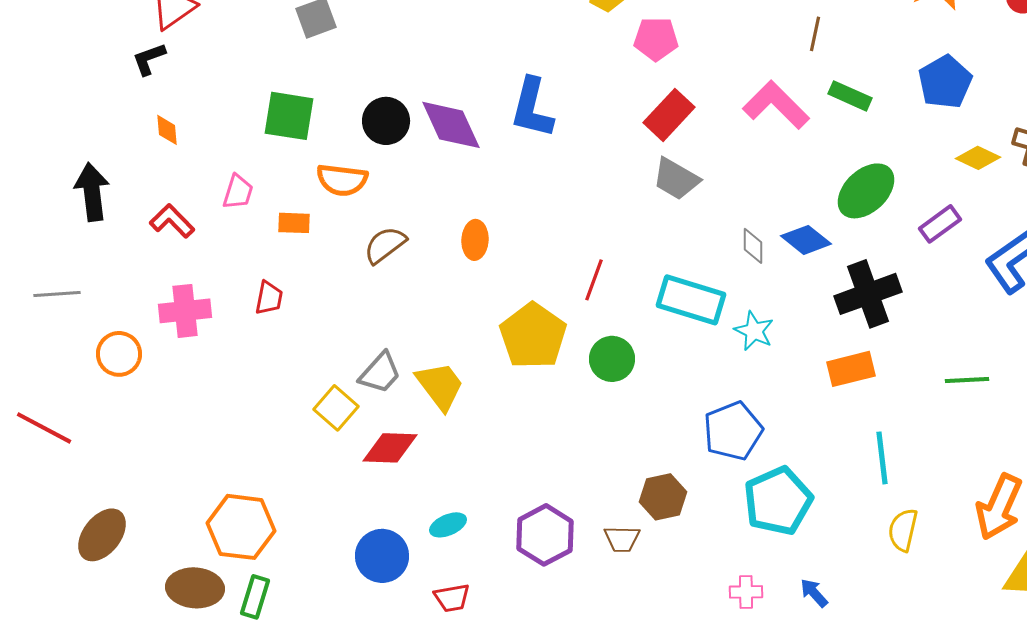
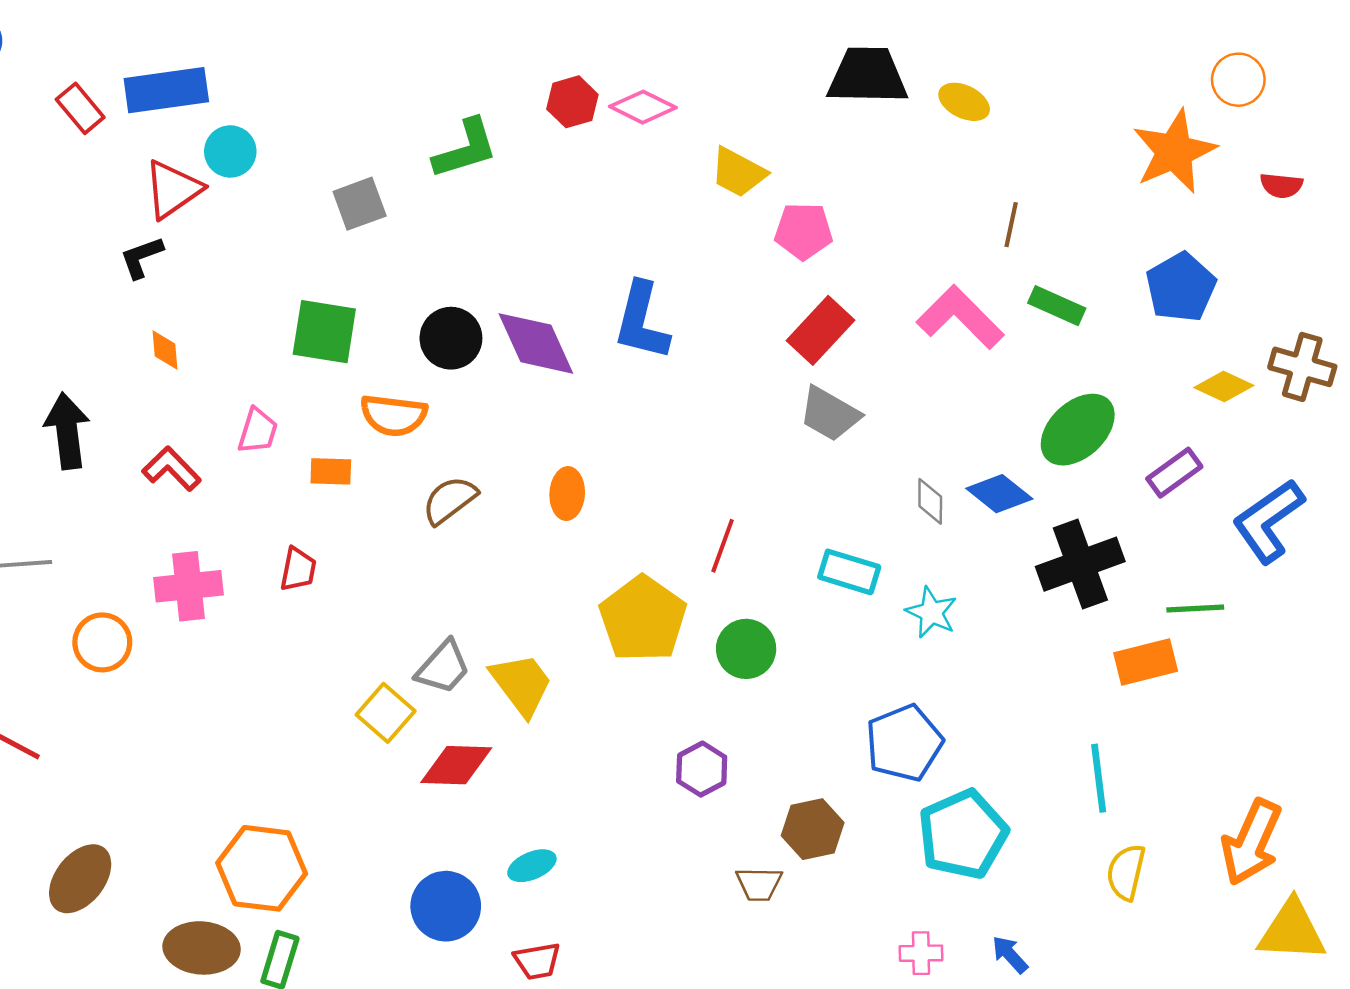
cyan rectangle: (691, 300) -> (849, 572), size x0.7
orange rectangle: (851, 369) -> (1146, 662), moved
green line: (967, 380) -> (1195, 608), moved
purple hexagon: (545, 535) -> (702, 769), moved, size x0.7

